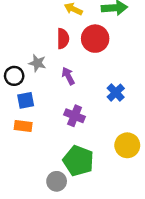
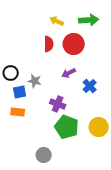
gray star: (37, 63) -> (35, 81), moved
purple arrow: (68, 76) -> (69, 73), moved, turned -88
green pentagon: (78, 161) -> (67, 127), moved

